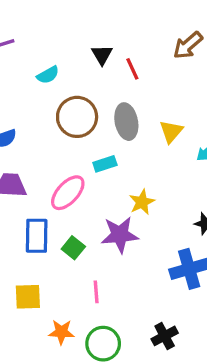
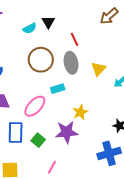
black triangle: (102, 55) -> (48, 22), moved
red line: (132, 69) -> (74, 39), moved
cyan semicircle: (48, 75) -> (30, 28), moved
pink line: (96, 292) -> (52, 167), turned 32

